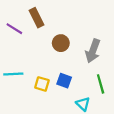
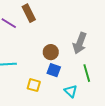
brown circle: (61, 43) -> (51, 52), moved
yellow square: (42, 84) -> (34, 85), moved

